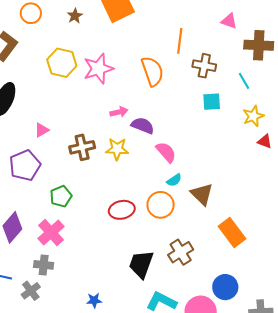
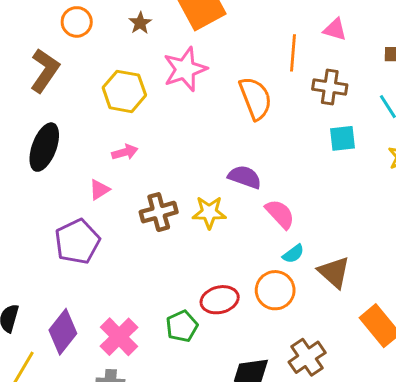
pink triangle: (229, 21) -> (335, 30), moved
pink star: (98, 69) -> (185, 69), moved
pink arrow: (119, 112) -> (125, 152), moved
green pentagon: (61, 196) -> (182, 326), moved

